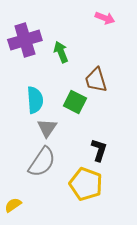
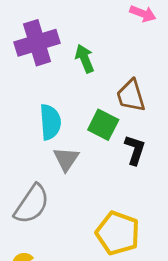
black L-shape: (99, 150) -> (135, 150), moved
gray semicircle: (42, 162) -> (32, 204), moved

